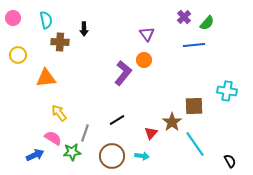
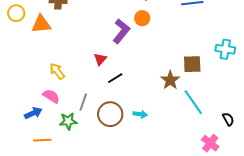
orange triangle: (46, 78) -> (41, 24), moved
gray line: (85, 133) -> (83, 102), moved
red triangle: (151, 133) -> (100, 59), moved
green star: (72, 152) -> (68, 121), moved

